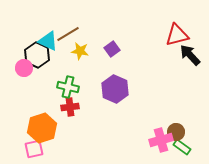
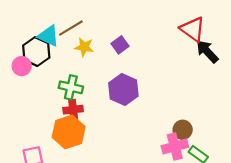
red triangle: (177, 35) -> (193, 29), turned 50
orange hexagon: (42, 128) -> (69, 132), moved
brown circle: (176, 132) -> (183, 130), moved

